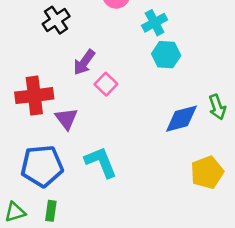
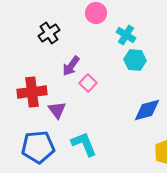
cyan cross: (155, 23) -> (126, 35), turned -30

